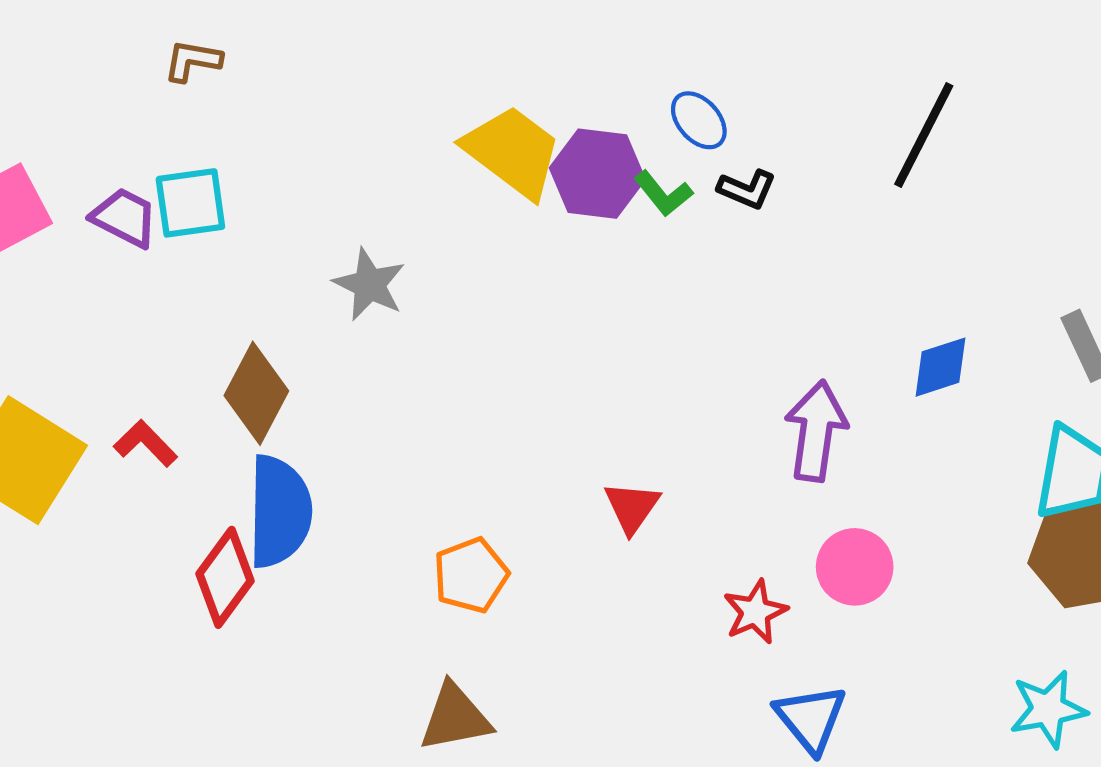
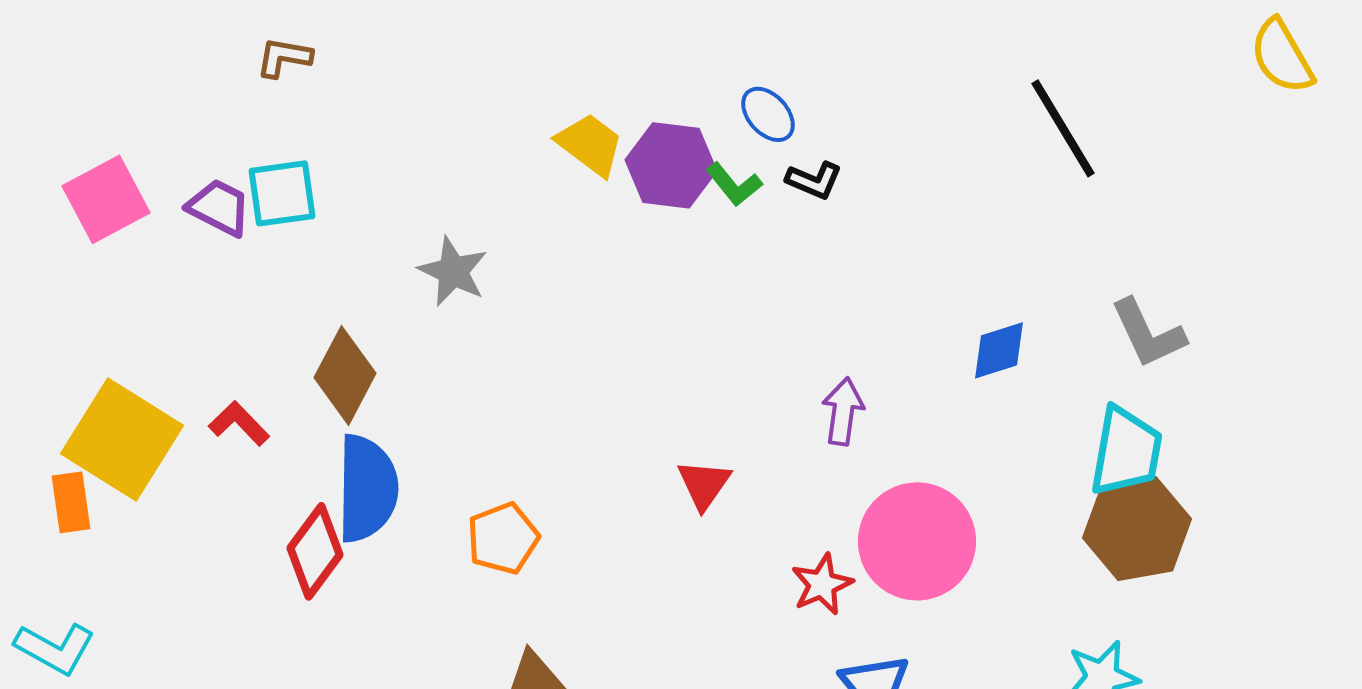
black line: (924, 135) -> (1063, 128), moved, turned -58
yellow trapezoid: (513, 152) -> (590, 144), size x0.7
purple arrow: (816, 431) -> (843, 411), moved, size x0.7
pink circle: (855, 567) -> (917, 541), size x1.6
orange pentagon: (471, 575) -> (503, 538), moved

